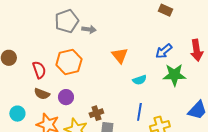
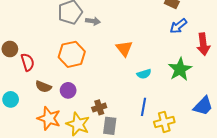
blue arrow: (164, 51) -> (178, 26), moved
red semicircle: (39, 70) -> (28, 62), moved
green star: (174, 75) -> (180, 69), turned -30
cyan circle: (17, 114) -> (11, 99), moved

